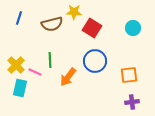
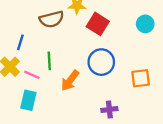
blue line: (19, 18) -> (20, 42), moved
cyan rectangle: (20, 88) -> (28, 100), moved
purple cross: (132, 102) -> (109, 109), moved

